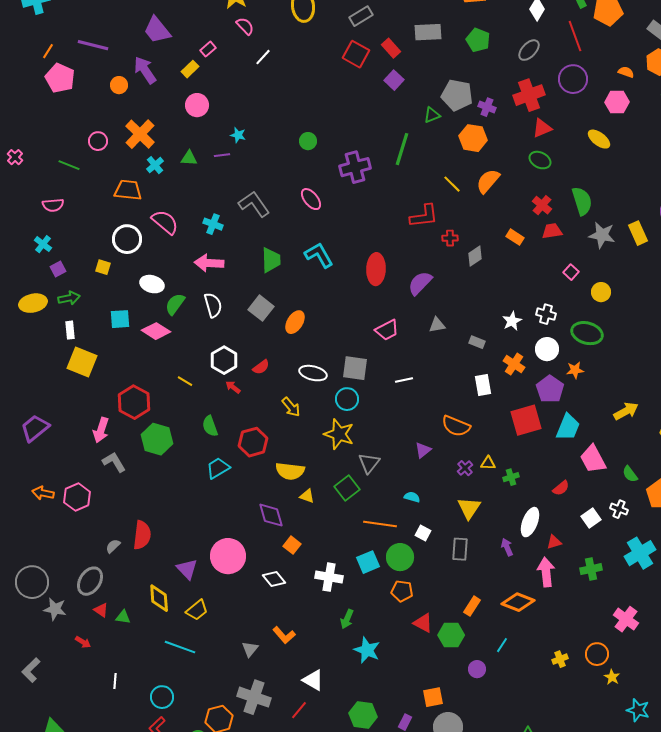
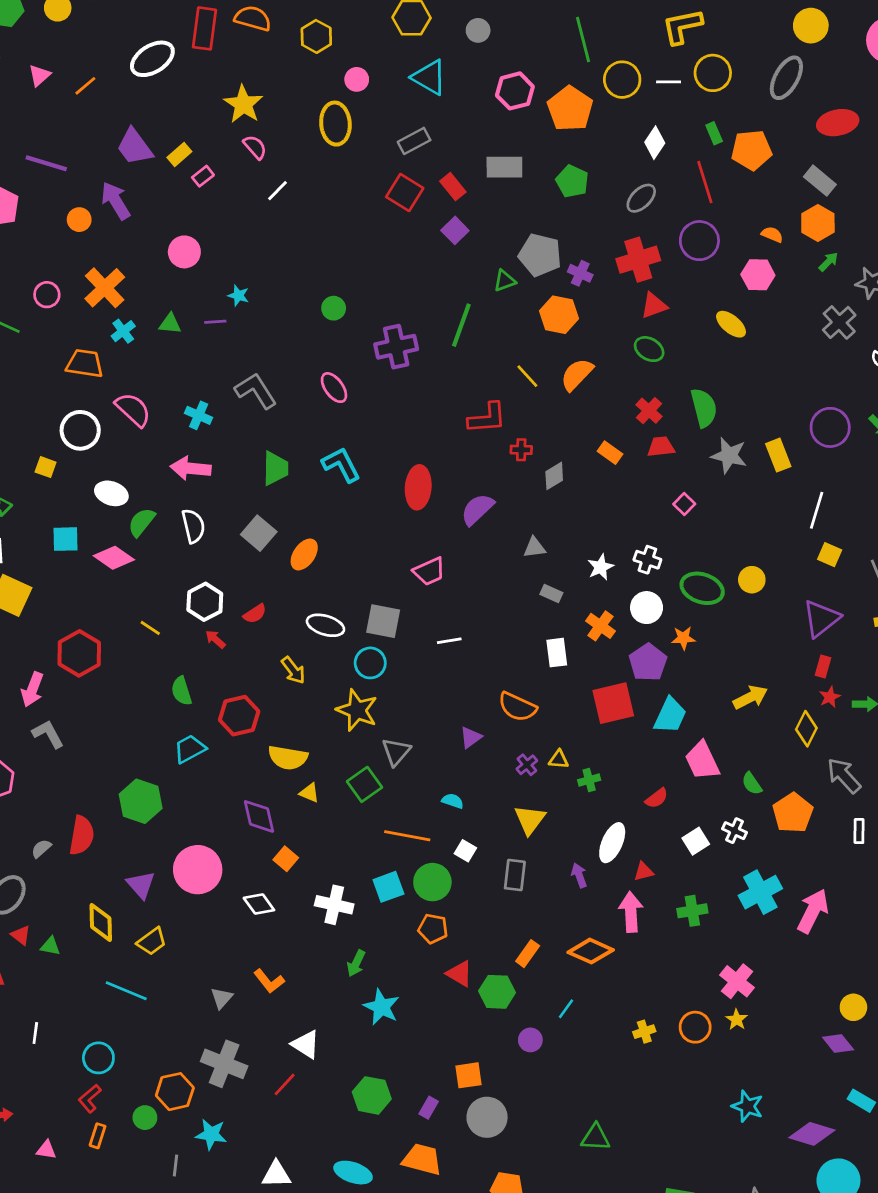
yellow rectangle: (190, 69) -> (179, 155), moved
yellow circle: (601, 292) -> (752, 580), moved
gray triangle: (437, 325) -> (534, 548), moved
green hexagon: (157, 439) -> (141, 801), moved
yellow star: (612, 677) -> (737, 1020), moved

